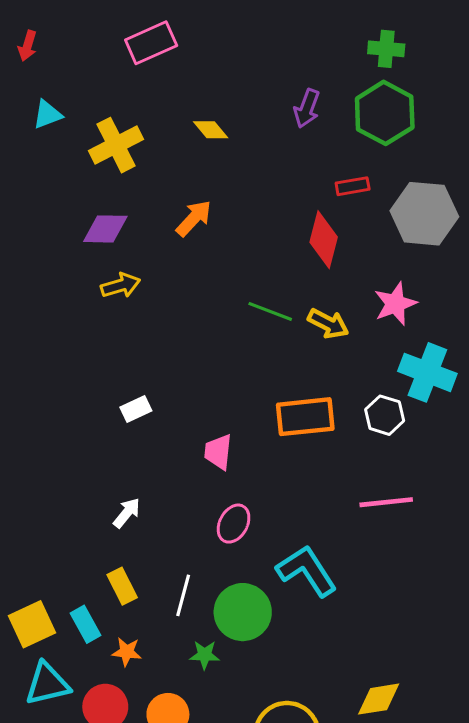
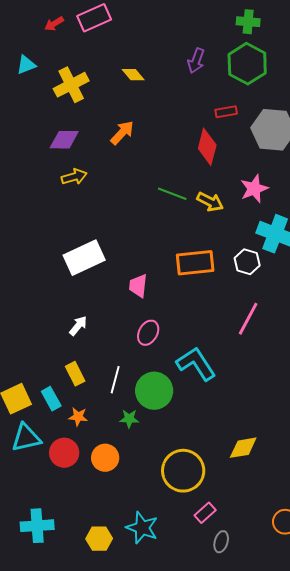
red arrow: (27, 46) -> (54, 24), moved, turned 42
white rectangle: (136, 409) -> (84, 258), size x2.0
pink line: (386, 502) -> (248, 319), turned -56

